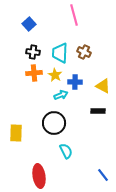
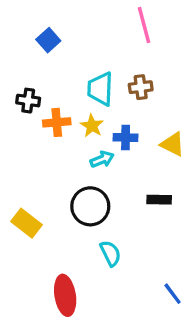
pink line: (74, 15) -> (144, 25), moved
black cross: (33, 52) -> (28, 101), moved
brown cross: (84, 52) -> (141, 87), turned -32
black rectangle: (98, 111) -> (159, 200), moved
yellow rectangle: (16, 133) -> (26, 223), turned -54

